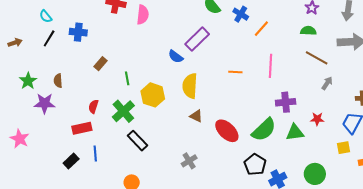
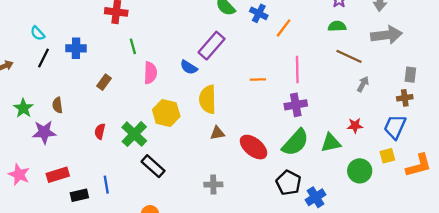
pink semicircle: (143, 15) -> (150, 73), moved
green line: (127, 78) -> (133, 46), moved
purple cross: (286, 102) -> (296, 105), moved
brown triangle: (196, 116) -> (217, 133), turned -32
red rectangle: (82, 128) -> (58, 175), moved
black rectangle: (71, 161) -> (79, 195), turned 35
gray cross: (189, 161) -> (213, 185), turned 35
green circle: (315, 174) -> (360, 171), moved

